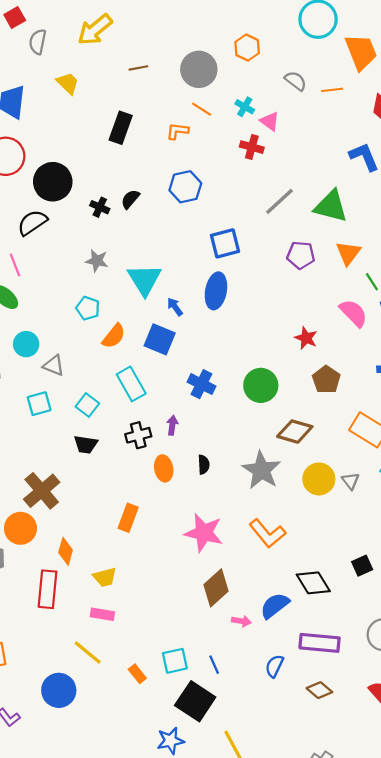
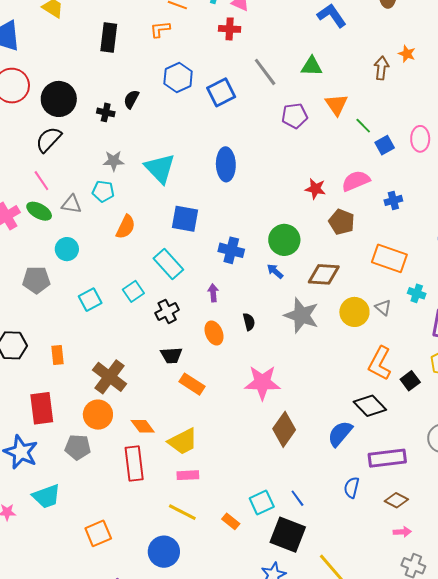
gray line: (280, 201) -> (265, 72), turned -72
green triangle: (331, 206) -> (312, 66), size x0.7
blue square: (225, 243) -> (221, 92), moved
blue arrow: (175, 307) -> (275, 271), moved
cyan pentagon: (88, 308) -> (103, 191), moved
pink semicircle: (354, 313) -> (356, 181), moved, turned -56
orange semicircle: (114, 336) -> (126, 227), moved
gray triangle: (54, 365) -> (71, 204), moved
cyan square: (87, 405) -> (133, 291), turned 30
black cross: (138, 435) -> (167, 311), moved
black trapezoid: (86, 444) -> (171, 355), moved
orange rectangle: (128, 518) -> (192, 384), turned -65
orange L-shape: (267, 533) -> (380, 363), moved, turned 80
orange diamond: (66, 551) -> (143, 426), turned -40
yellow trapezoid: (105, 577) -> (183, 442), size x1.4
pink arrow: (241, 621) -> (402, 532), moved

